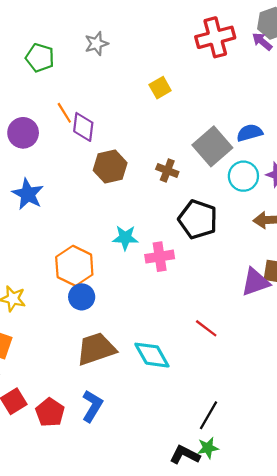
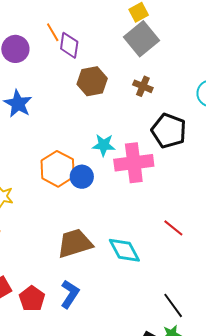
gray square: (212, 146) -> (142, 39), moved
pink cross: (160, 257) -> (134, 163), size x1.5
blue circle: (82, 297) -> (82, 177), moved
black line: (209, 415) -> (173, 305), turned -68

